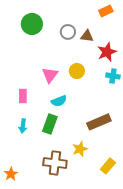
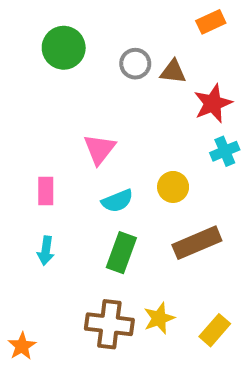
yellow circle: (77, 71) -> (173, 187), moved
cyan cross: (113, 76) -> (225, 151), turned -32
green rectangle: (50, 124) -> (121, 253), moved
yellow star: (80, 149) -> (159, 318), moved

